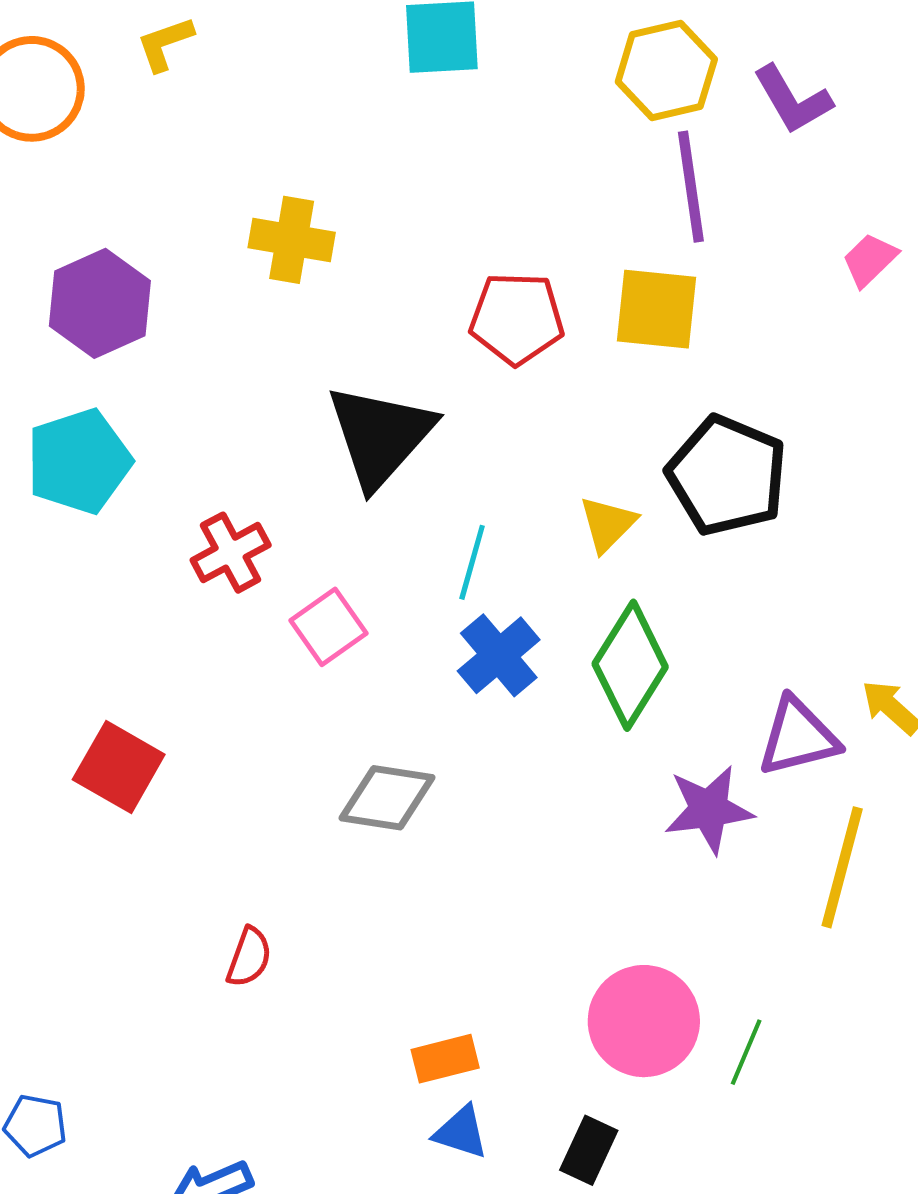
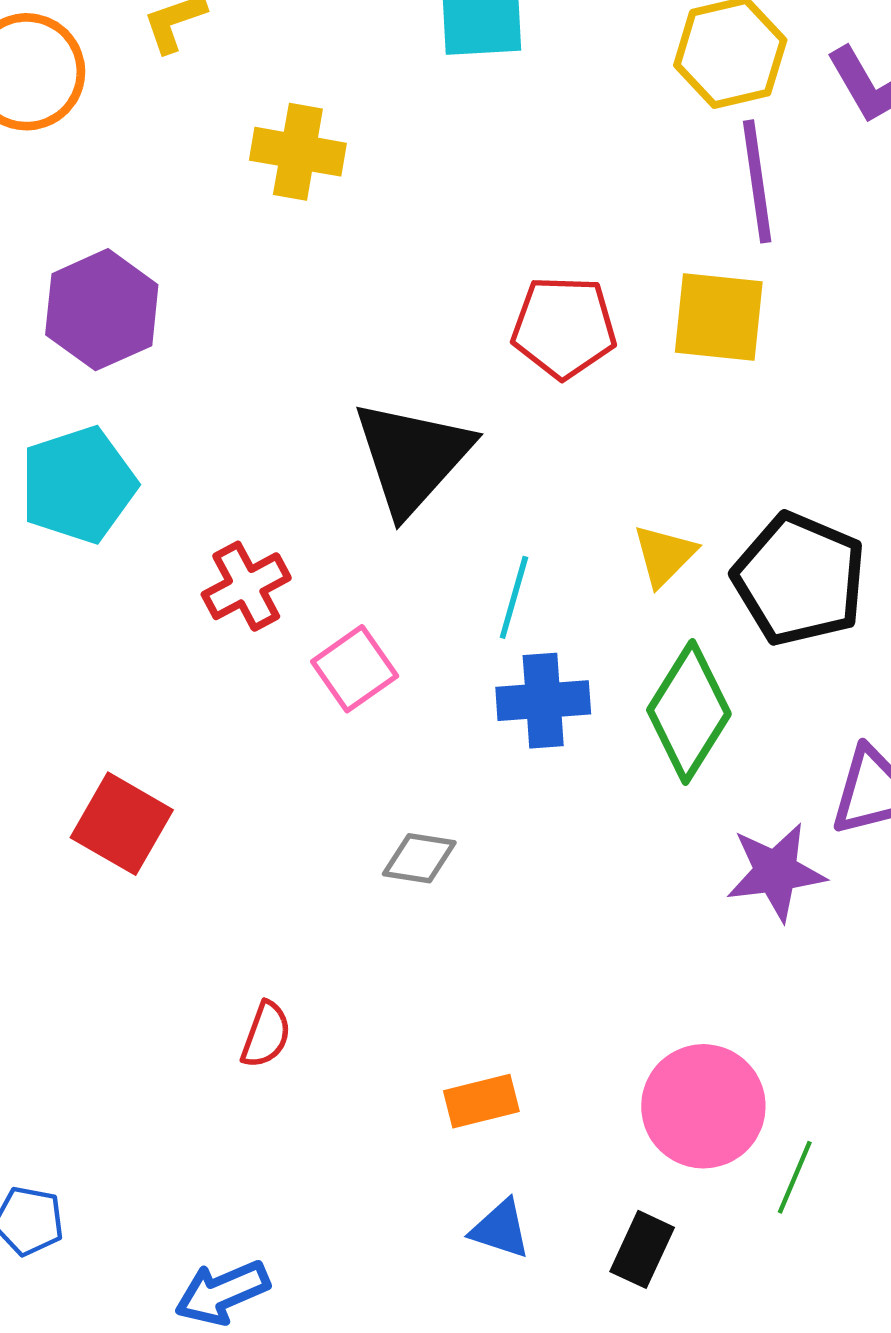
yellow cross: (292, 240) -> (298, 152), moved
black pentagon: (727, 475) -> (799, 579), moved
blue cross: (499, 655) -> (543, 701), turned 36
gray diamond: (387, 798) -> (419, 858), size x0.7
green line: (746, 1052) -> (795, 1177), moved
orange rectangle: (445, 1059) -> (481, 1101), moved

